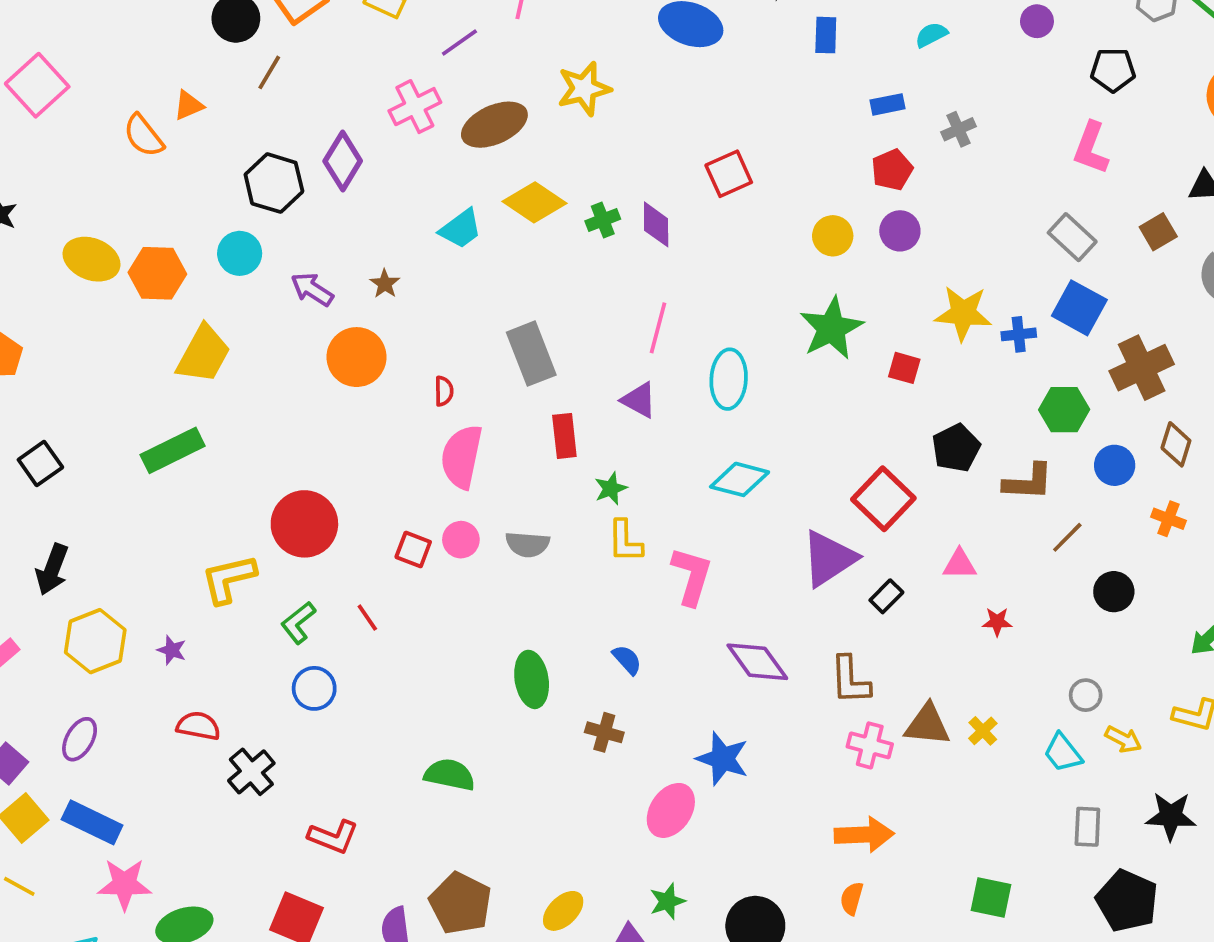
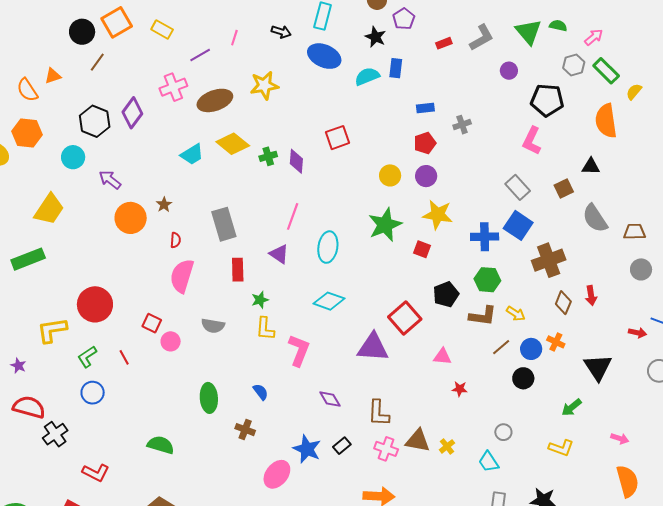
cyan semicircle: (931, 35) -> (367, 76), moved, size x1.4
black pentagon: (1113, 70) -> (547, 100), size x1.4
orange hexagon: (157, 273) -> (27, 133), moved
brown star: (385, 284) -> (164, 205), moved
yellow star: (963, 313) -> (438, 215), moved
blue cross: (1019, 334) -> (485, 237), size x1.5
green hexagon: (1064, 410) -> (487, 280), moved
blue circle: (1115, 465) -> (531, 349), moved
pink circle: (461, 540) -> (171, 341), moved
purple triangle: (829, 558) -> (373, 347), turned 32
black rectangle: (886, 596) -> (342, 446), moved
purple diamond: (757, 662) -> (330, 399), size x0.7
red semicircle: (198, 726) -> (29, 407), size x1.4
yellow arrow: (1123, 739) -> (516, 314), moved

